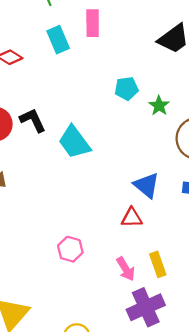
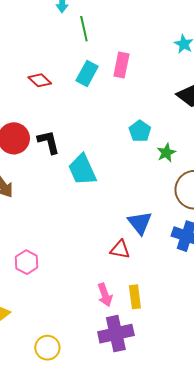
cyan rectangle: (58, 40) -> (87, 74), turned 40
cyan pentagon: (126, 89) -> (140, 131), turned 30
pink hexagon: (70, 249) -> (27, 262), moved

